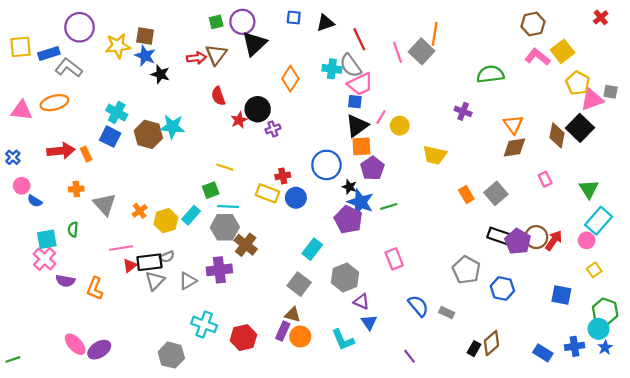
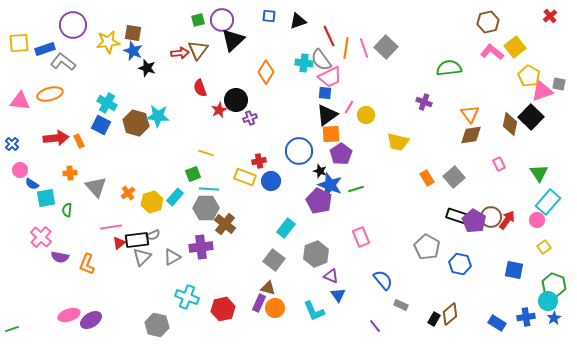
orange line: (435, 34) -> (346, 48), moved
cyan square: (47, 239) -> (46, 198), moved
gray rectangle: (447, 312) -> (401, 305), moved
pink ellipse: (75, 344) -> (69, 315), turned -65

